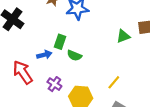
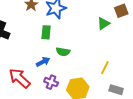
green rectangle: (60, 42) -> (46, 32), moved
blue arrow: (44, 55) -> (43, 62), moved

